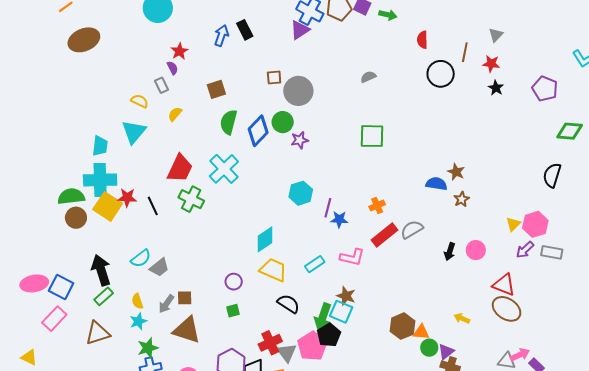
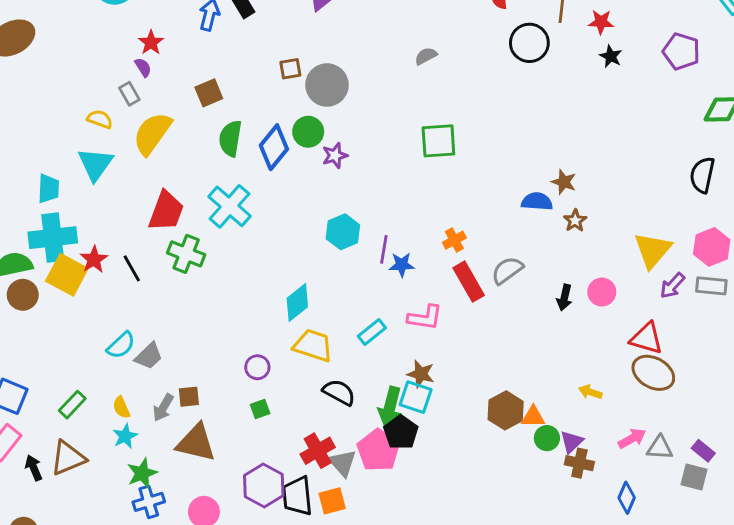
yellow semicircle: (175, 114) -> (152, 133), size x2.0
red star: (127, 198) -> (94, 259), turned -30
yellow triangle: (513, 224) -> (653, 250), size x1.8
pink hexagon: (535, 224) -> (712, 247), moved
red rectangle: (384, 235) -> (469, 282), turned -76
black arrow: (101, 270) -> (34, 468), moved, size x0.6
pink arrow: (520, 355) -> (632, 438), moved

